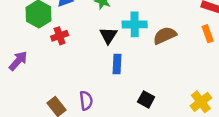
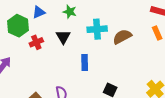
black triangle: (108, 35) -> (63, 37), moved

